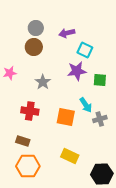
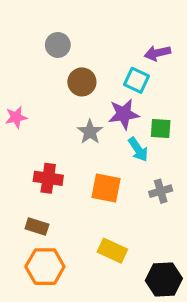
purple arrow: (67, 33) -> (157, 53), moved
brown circle: (34, 47) -> (82, 82), moved
gray star: (43, 82) -> (90, 132), moved
cyan arrow: (86, 105) -> (138, 149), moved

